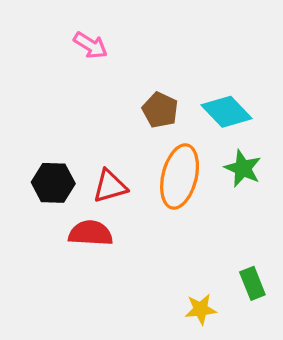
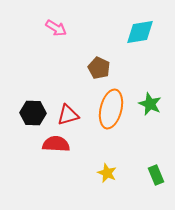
cyan diamond: (227, 112) -> (140, 32), moved, turned -56
yellow star: (201, 309) -> (107, 173), moved, turned 30

